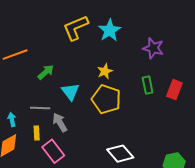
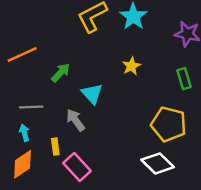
yellow pentagon: (106, 99) -> (169, 124), moved
gray line: (40, 108) -> (31, 107), moved
gray arrow: (60, 122) -> (75, 120), moved

